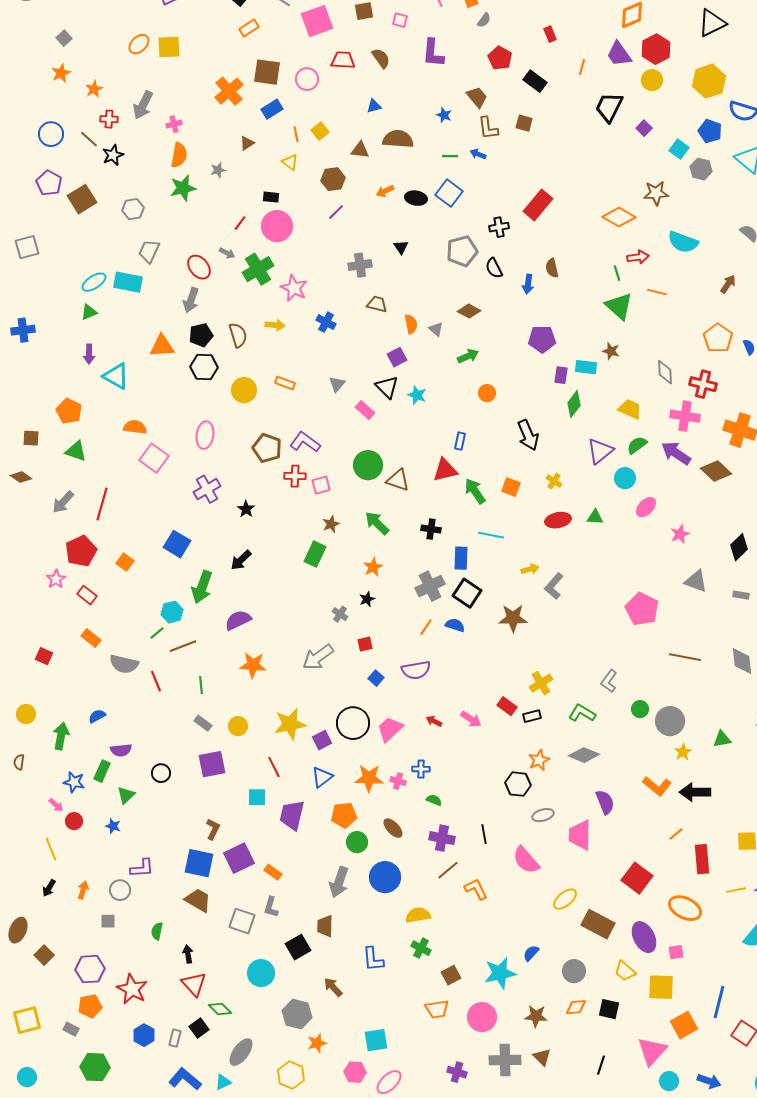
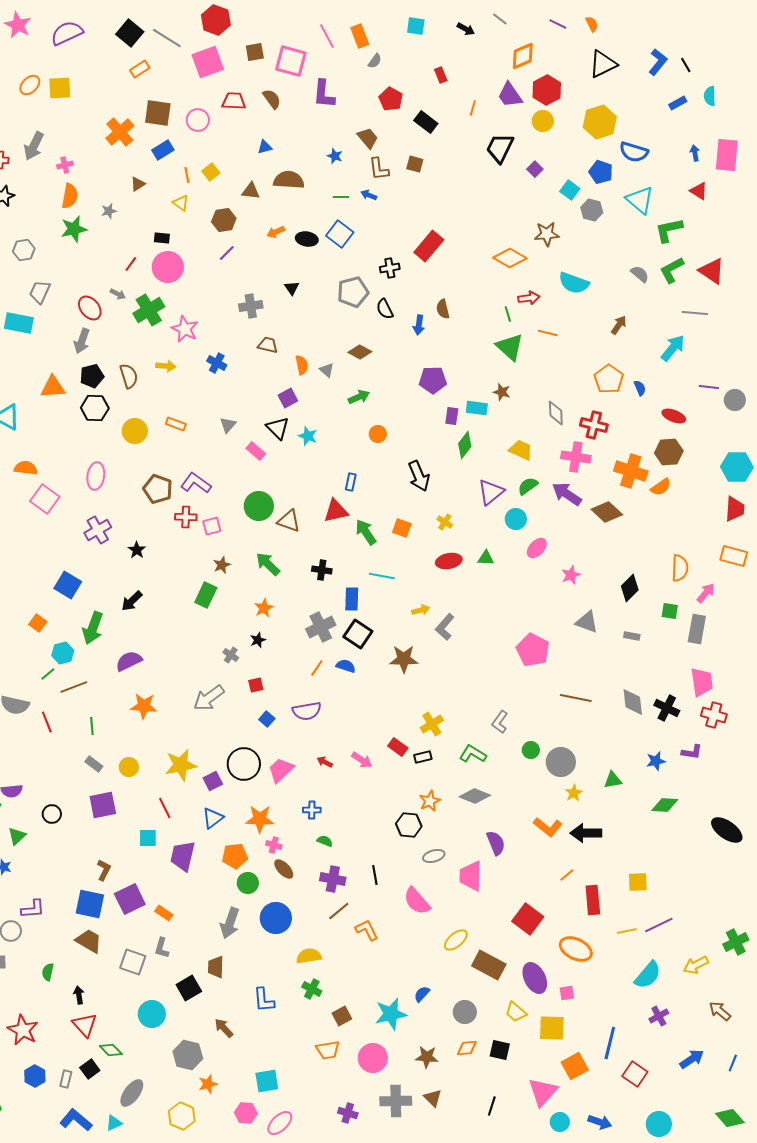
pink square: (400, 20) -> (291, 61), size x2.0
orange square: (125, 562) -> (38, 623), moved
pink cross: (398, 781) -> (274, 845), moved

